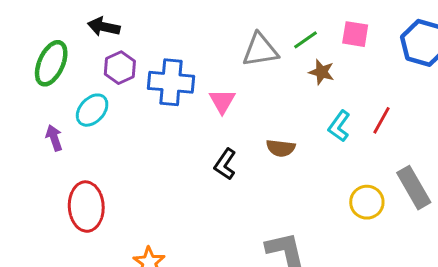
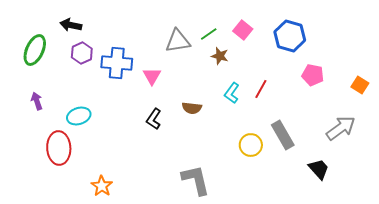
pink square: (355, 34) -> (243, 30), turned 30
cyan ellipse: (92, 110) -> (79, 116), moved, turned 30

